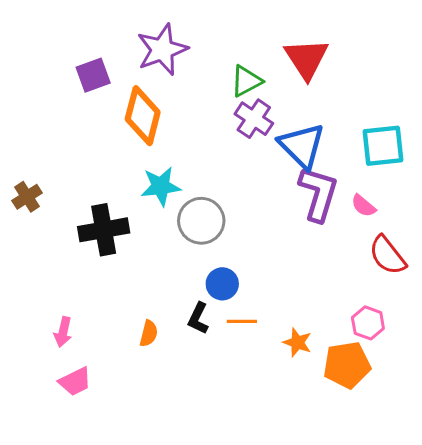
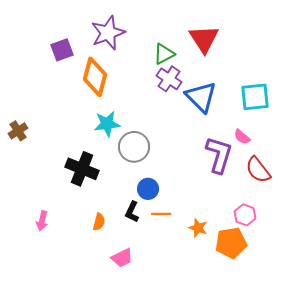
purple L-shape: (318, 194) -> (219, 155), moved
black cross: (104, 230) -> (82, 169), moved, turned 32
pink trapezoid: (75, 381) -> (122, 258), moved

